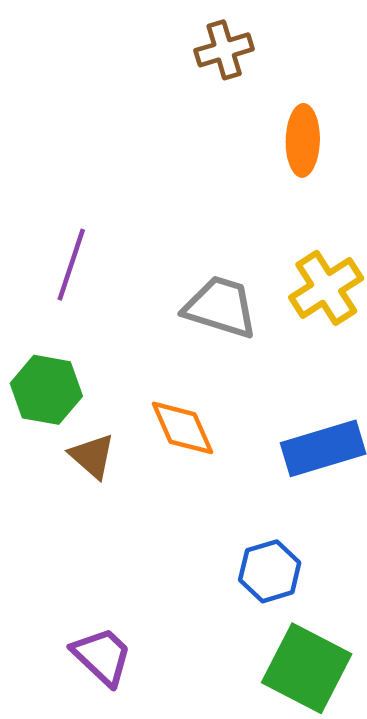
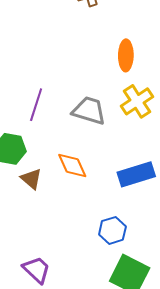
orange ellipse: (303, 140) -> (126, 55), moved
purple line: (71, 265) -> (36, 105), moved

